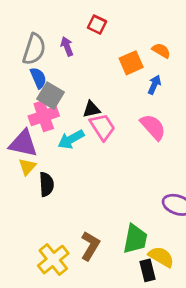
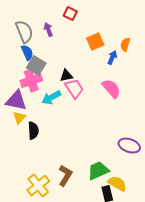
gray semicircle: (34, 49) -> (24, 32), turned -40
orange semicircle: (161, 51) -> (125, 45), moved, turned -104
green trapezoid: (135, 239) -> (98, 171), turned -125

